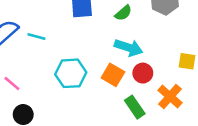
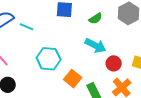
red circle: (143, 73) -> (114, 63), moved
orange square: (113, 75) -> (73, 79), moved

